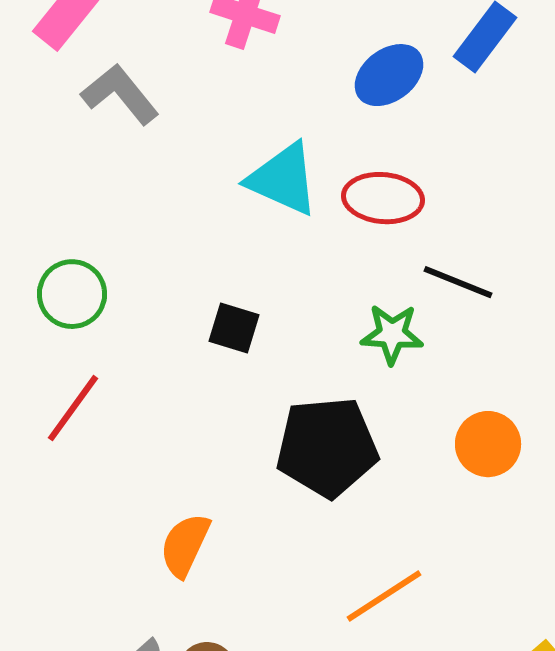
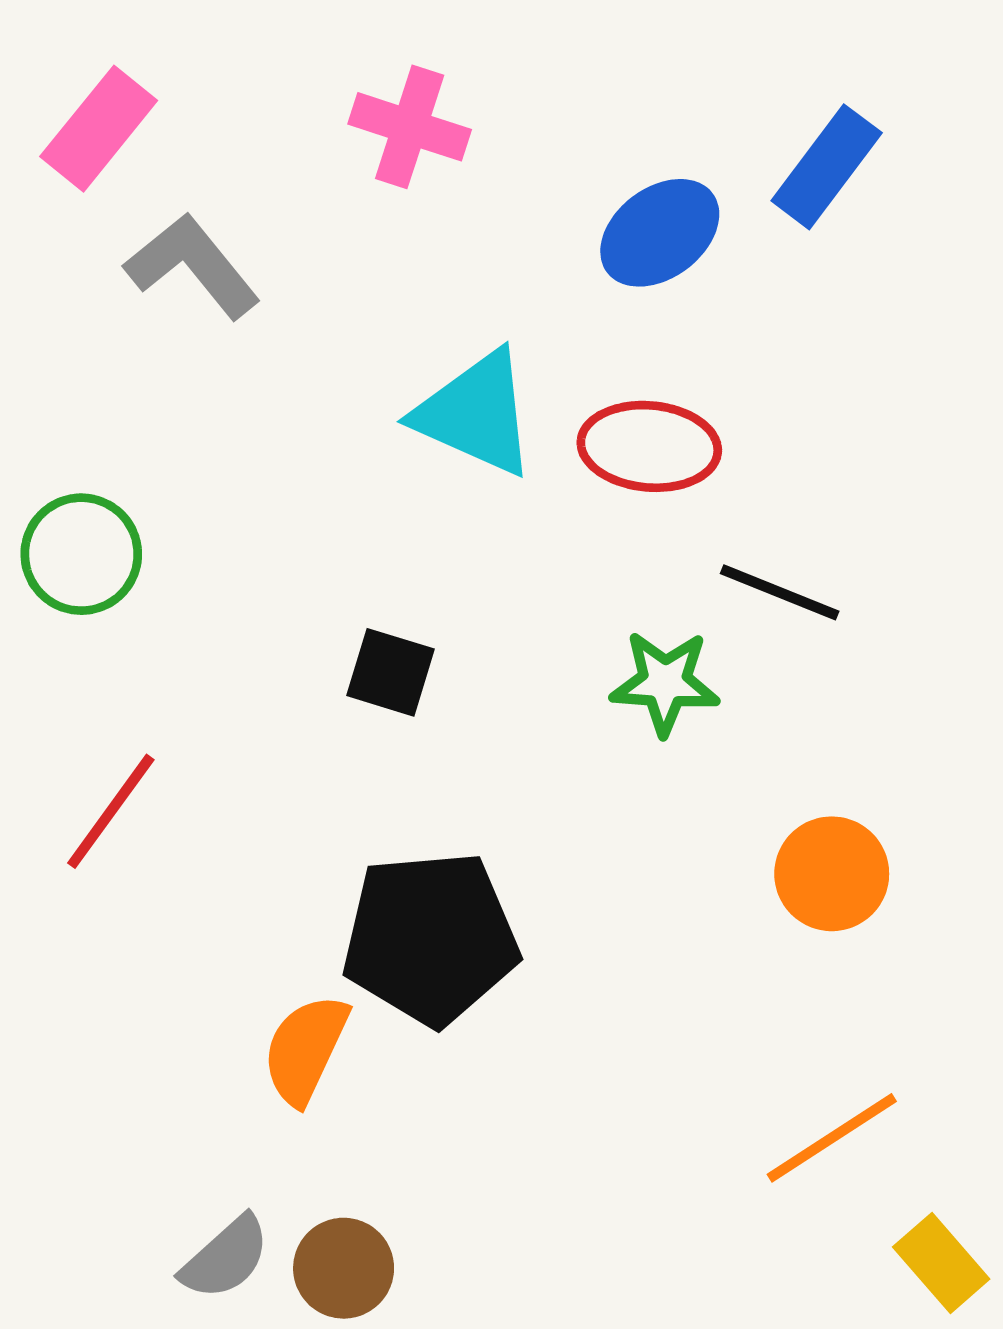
green circle: (72, 294) -> (81, 554), moved
black pentagon: (327, 447) -> (430, 938), moved
orange line: (384, 596) -> (832, 1138), moved

